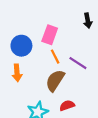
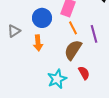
purple line: (78, 63) -> (94, 34), turned 42
red semicircle: (67, 105) -> (84, 73), turned 80

